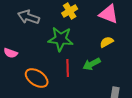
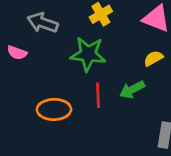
pink semicircle: (11, 53) -> (17, 53), moved
orange ellipse: (37, 78) -> (54, 109), turned -35

